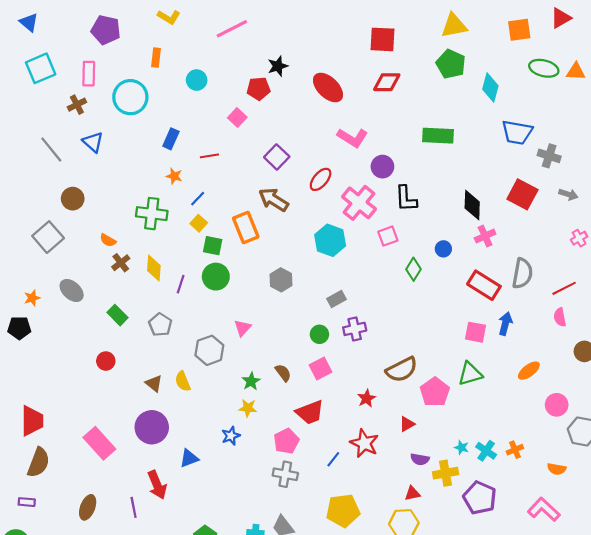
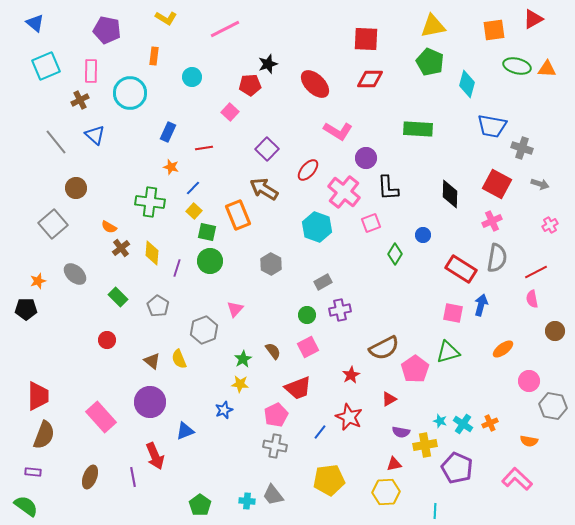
pink cross: (485, 236) -> (492, 221), moved

